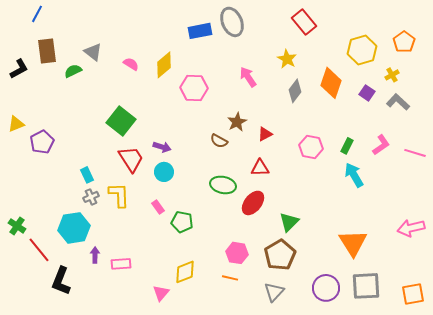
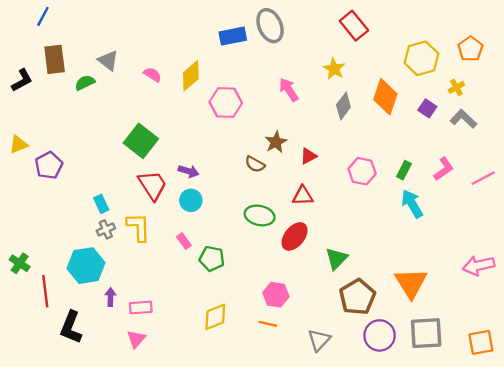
pink line: (415, 153) -> (483, 178), turned -45
red line: (39, 250) -> (45, 291), turned 32
brown pentagon: (280, 255) -> (357, 297), moved
pink triangle: (161, 293) -> (136, 339), moved

